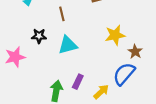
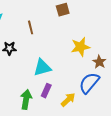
cyan triangle: (68, 45) -> (42, 68), moved

